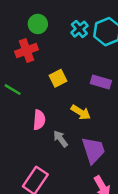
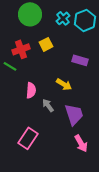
green circle: (38, 24) -> (30, 14), size x1.5
red cross: (26, 50) -> (21, 49), moved
yellow square: (58, 78) -> (46, 44), moved

